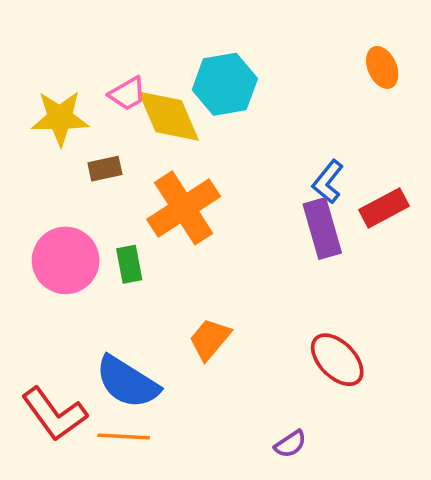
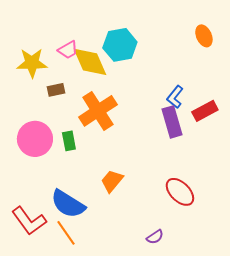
orange line: (124, 437) -> (66, 233), turned 52

